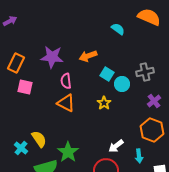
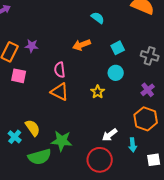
cyan semicircle: (118, 29) -> (98, 18), moved
purple star: (52, 57) -> (32, 46), moved, size x0.6
gray cross: (145, 72) -> (150, 56), moved, turned 30
cyan square: (107, 74) -> (118, 48), moved, turned 32
green star: (68, 152) -> (62, 141), turned -30

